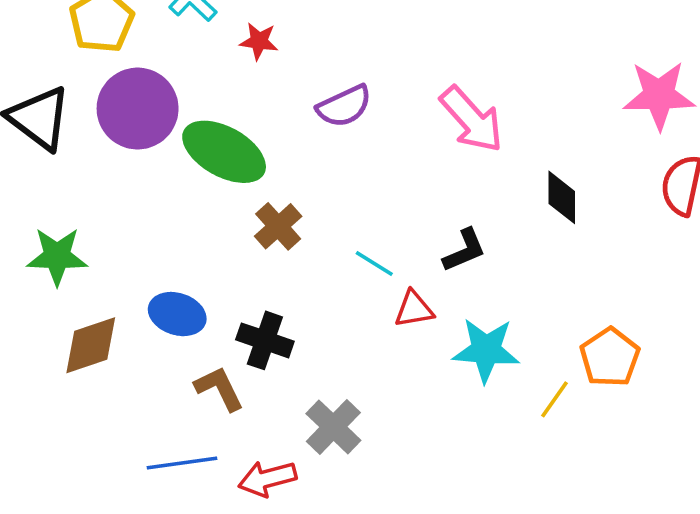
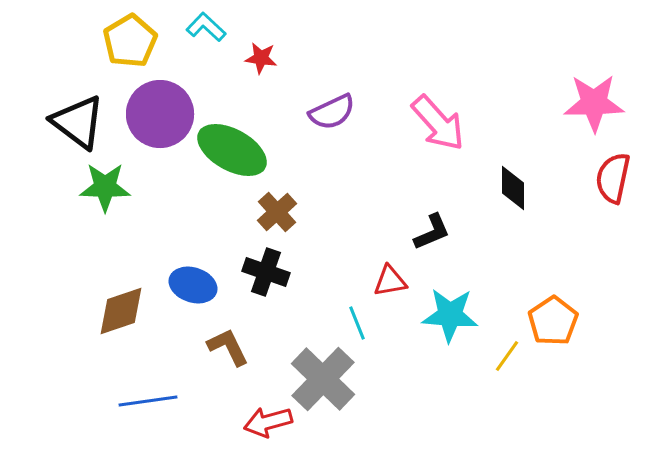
green star: (57, 256) -> (105, 187), moved
cyan line: (374, 264) -> (357, 323), moved, turned 36
black cross: (265, 340) -> (266, 272), moved
gray cross: (333, 427) -> (323, 379), size x1.4
blue line: (182, 463) -> (148, 401), moved

